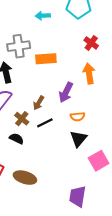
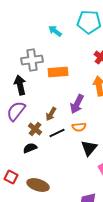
cyan arrow: (43, 16) -> (55, 31), turned 40
orange semicircle: (77, 117) -> (79, 127), moved
black semicircle: (17, 139) -> (30, 148), turned -48

